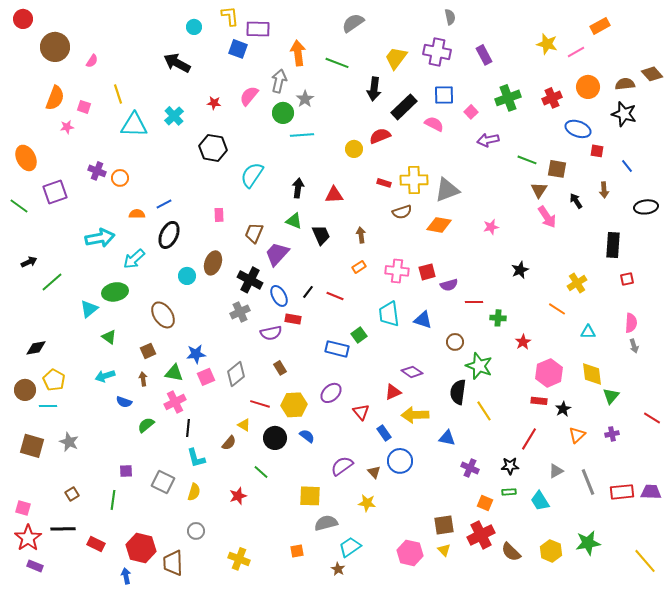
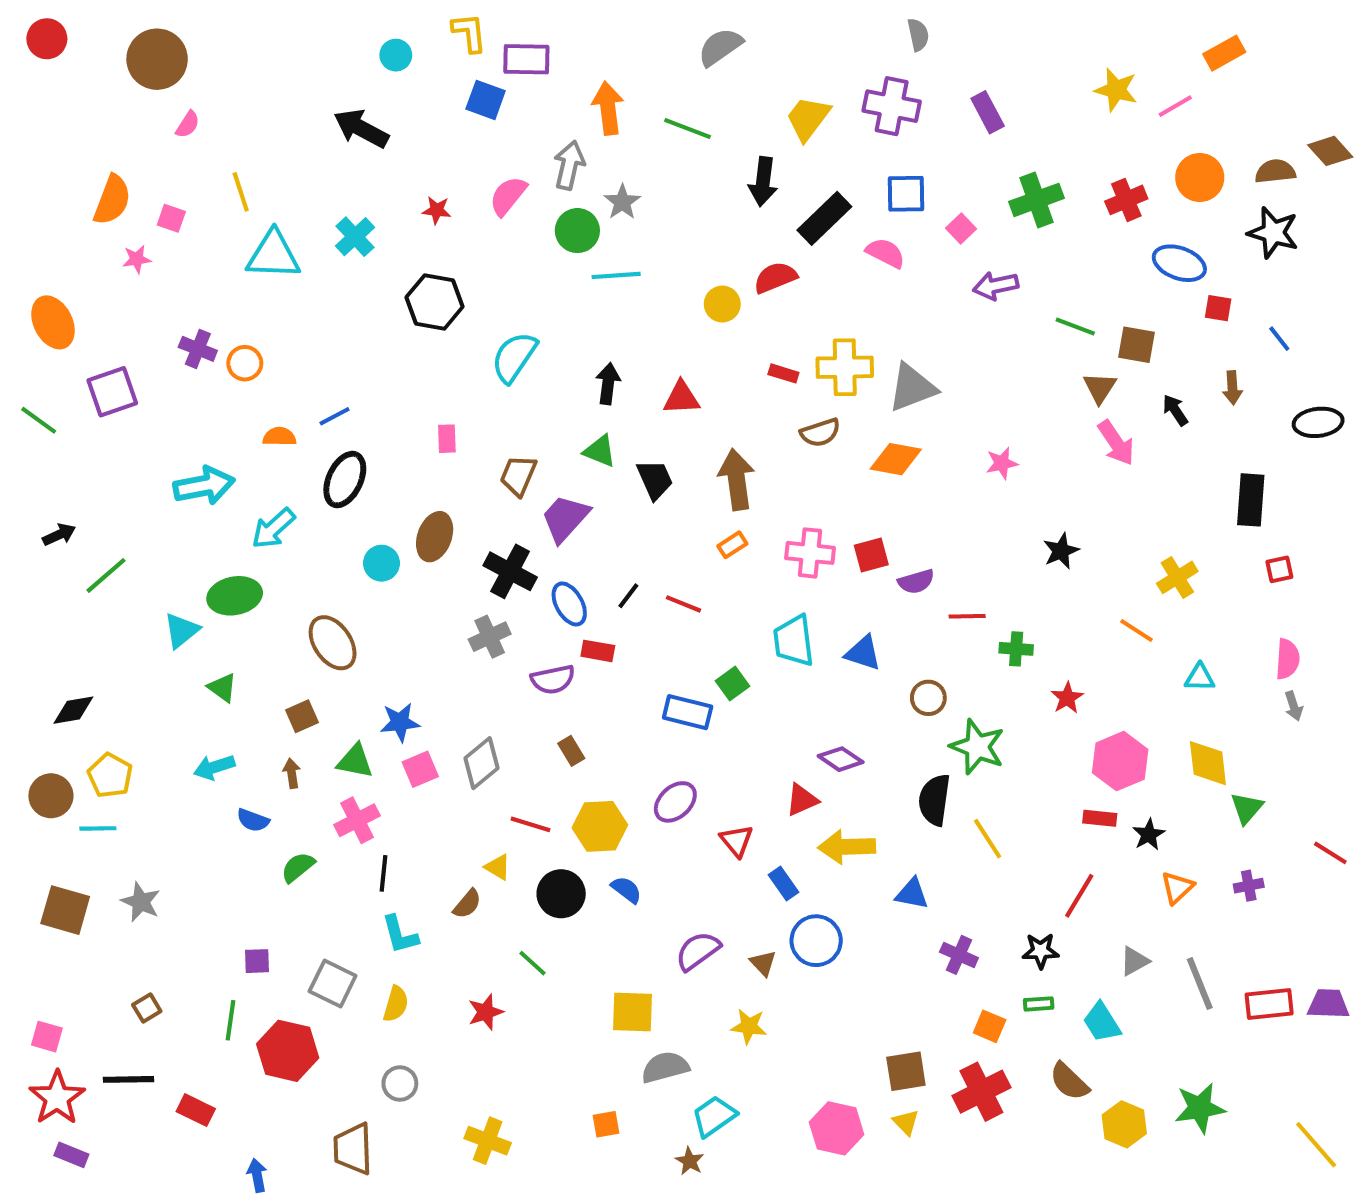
brown circle: (55, 47) -> (157, 59), moved
brown arrow: (361, 235) -> (737, 480), size x1.8
red hexagon: (141, 548) -> (288, 1051), moved
brown semicircle: (511, 552) -> (1069, 1081), moved

